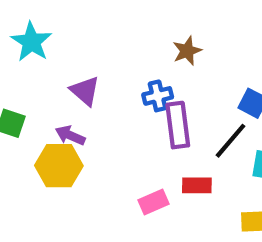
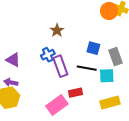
black line: (230, 141) -> (87, 68), turned 72
pink rectangle: (153, 202) -> (57, 105), size x1.5

